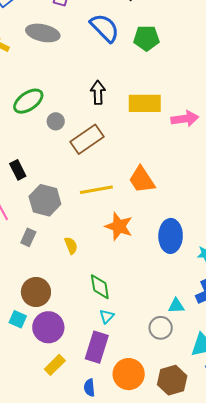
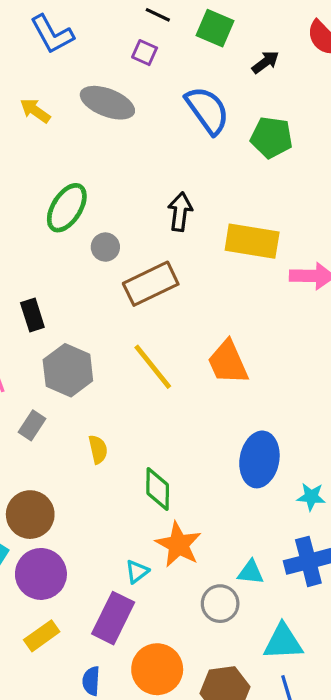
green ellipse: (28, 101) -> (67, 208), turned -32
yellow line: (96, 190) -> (153, 367), turned 52
orange star: (119, 226) -> (178, 545), moved
green diamond: (100, 287) -> (158, 489), moved

